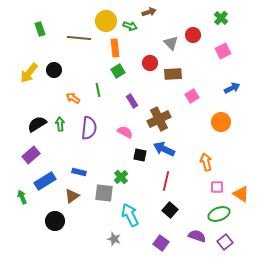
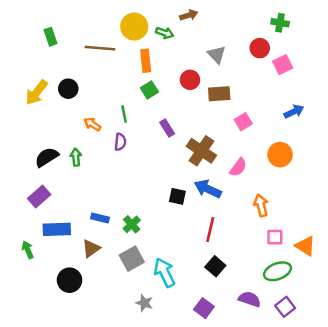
green cross: (221, 18) -> (280, 23), turned -32
red circle: (193, 35) -> (260, 48), moved
brown cross: (159, 119) -> (201, 151), turned -30
purple semicircle: (89, 128) -> (120, 142), moved, size x0.6
pink semicircle: (125, 132) -> (238, 167), moved, turned 98
green cross: (121, 177) -> (132, 224), moved
blue rectangle: (45, 181) -> (57, 229), turned 30
gray square: (104, 193) -> (132, 259), moved, turned -36

